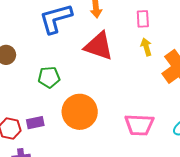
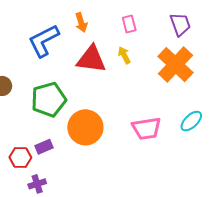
yellow arrow: (146, 47) -> (124, 55), moved
green pentagon: (49, 77) -> (49, 100), size x1.6

